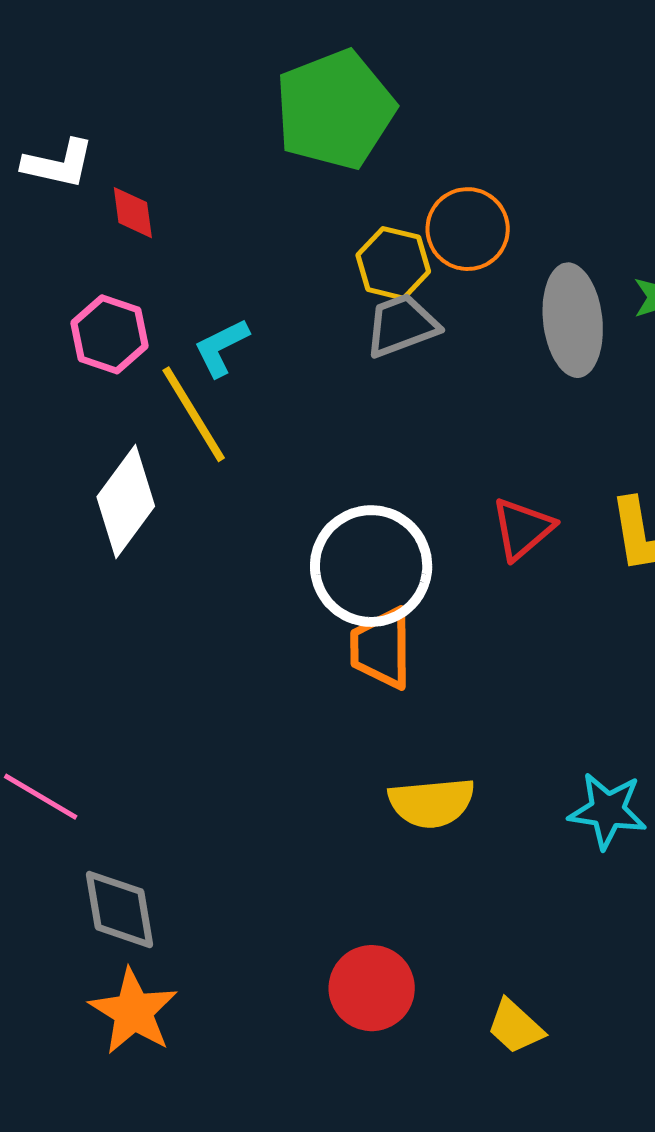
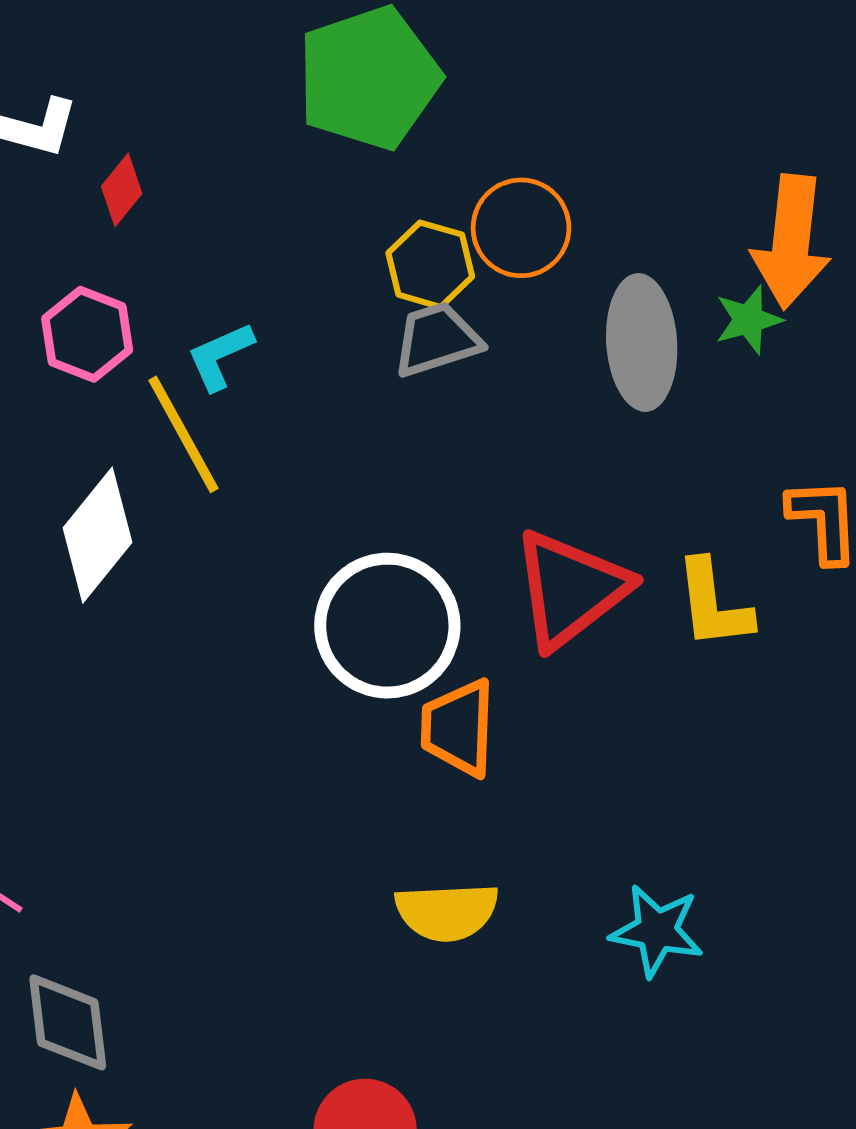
red diamond: (133, 213) -> (122, 190), turned 44
red triangle: (522, 529) -> (570, 589), size x1.6
orange trapezoid: (381, 648) -> (458, 728), moved

